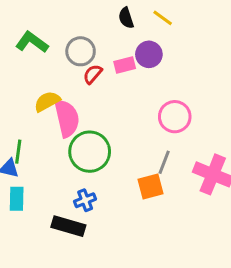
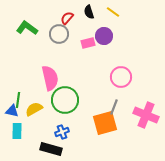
red semicircle: (93, 74) -> (67, 18), moved
yellow semicircle: (47, 101) -> (34, 109), moved
orange square: (150, 187) -> (105, 123), size x1.4

